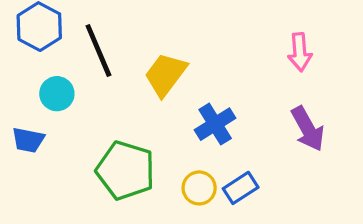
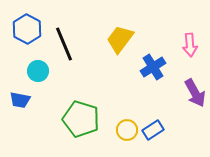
yellow trapezoid: (166, 74) -> (120, 39), moved
blue cross: (215, 124) -> (153, 67), moved

